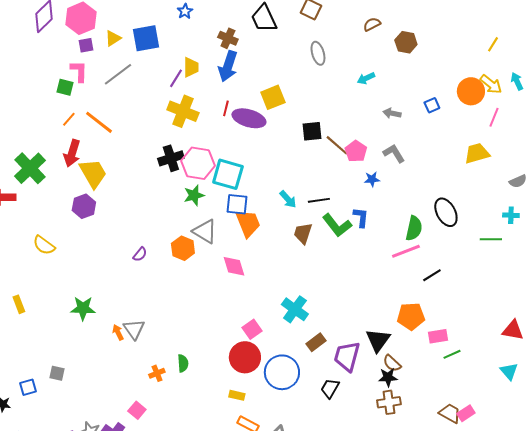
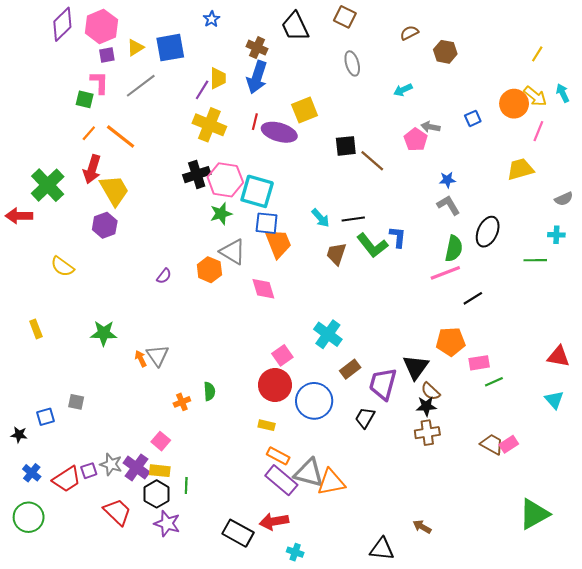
pink pentagon: (356, 151) -> (416, 140), moved
gray L-shape: (394, 153) -> (448, 205), moved
blue star: (372, 179) -> (447, 180), moved
black ellipse: (446, 212) -> (488, 232), turned 52

